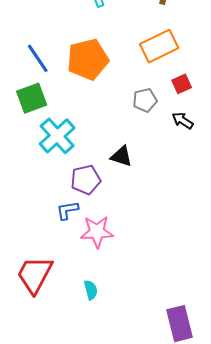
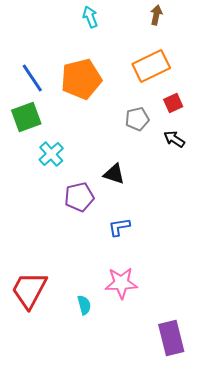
cyan cross: (57, 136) -> (51, 154), size x0.7
blue L-shape: (67, 210) -> (119, 227), moved
pink star: (97, 232) -> (121, 283), moved

